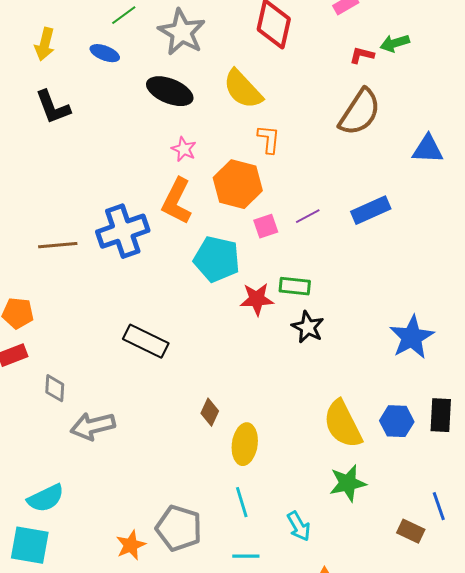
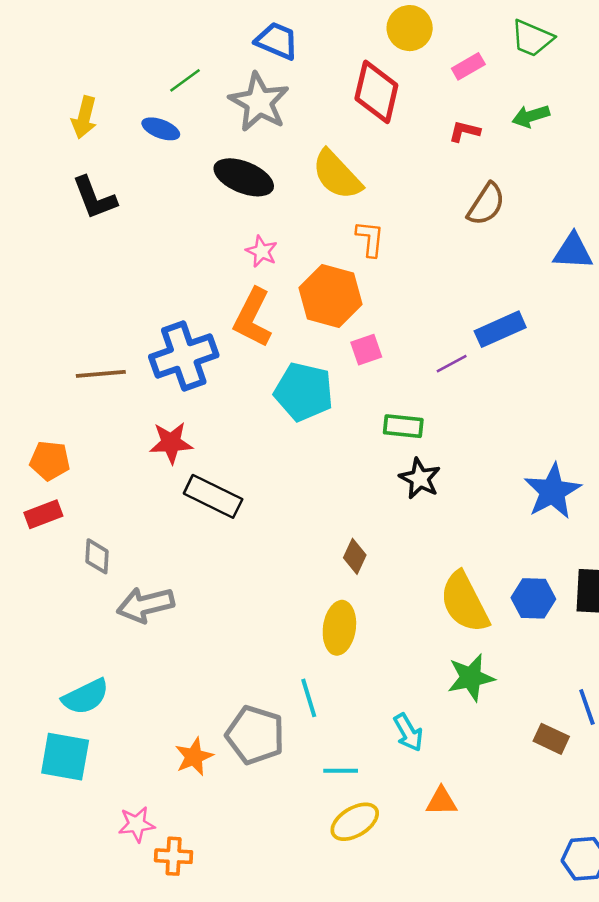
red L-shape: (362, 55) -> (464, 131), moved
brown semicircle: (360, 112) -> (486, 204), size x0.7
purple line: (308, 216) -> (452, 364), moved
red star: (257, 299) -> (171, 443), moved
brown diamond: (210, 412) -> (355, 556), moved
cyan line: (242, 502) -> (309, 698), moved

